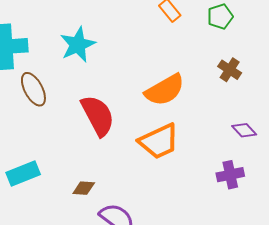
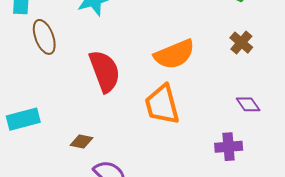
orange trapezoid: (159, 141) -> (162, 104), turned 93

